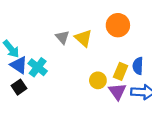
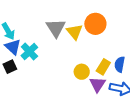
orange circle: (118, 25) -> (95, 24), moved
gray triangle: (62, 37) -> (56, 28), size x1.5

